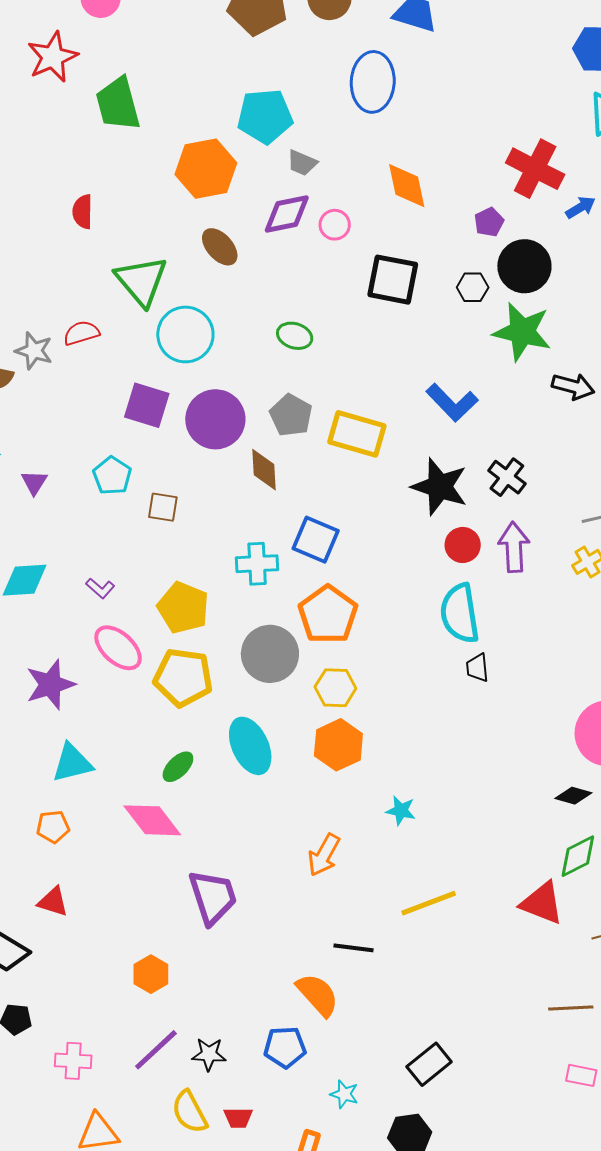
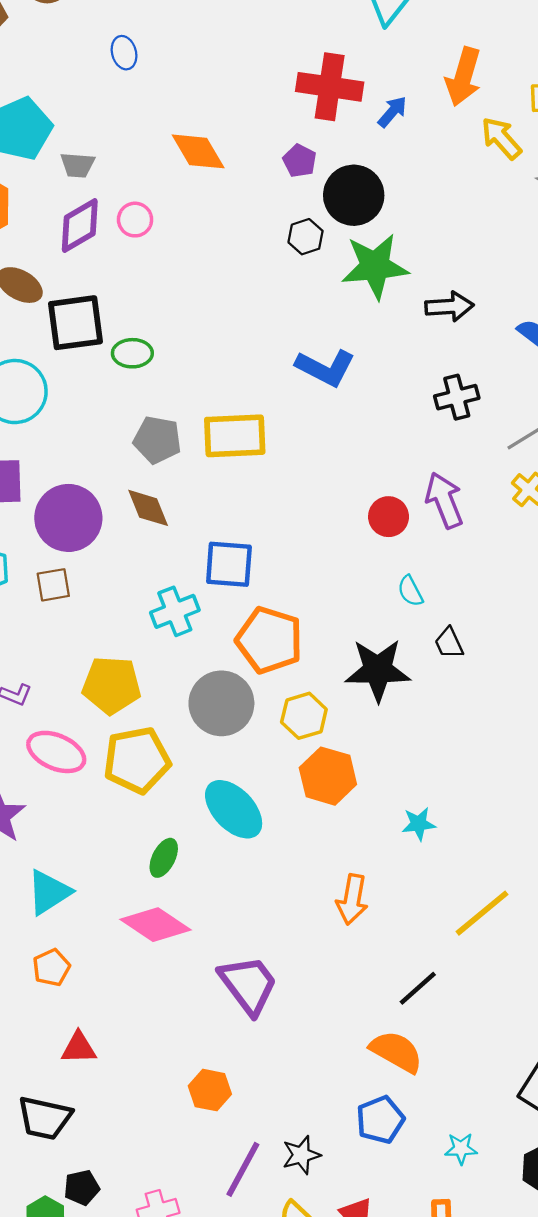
blue ellipse: (373, 82) -> (124, 53), size x0.5
black square: (393, 280) -> (76, 323), moved
purple circle: (215, 419) -> (68, 518), moved
black cross: (507, 477) -> (457, 397), moved, turned -33
black star: (440, 487) -> (378, 670), moved
cyan semicircle: (460, 613) -> (410, 591), size x0.5
black line: (354, 948) -> (418, 988), turned -30

